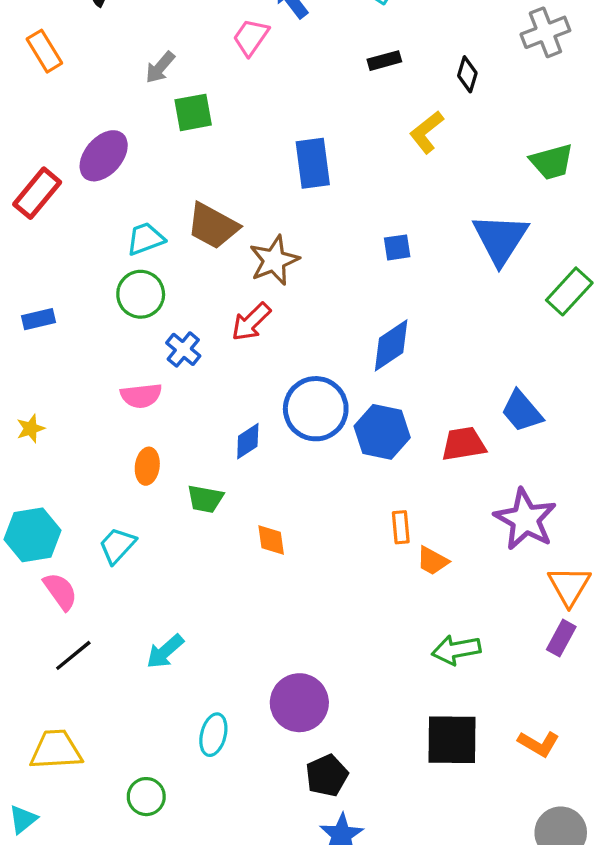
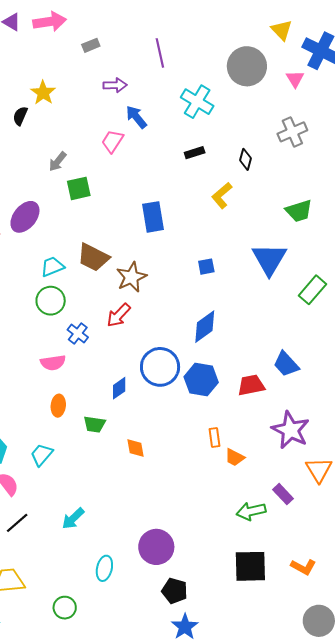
purple rectangle: (561, 638) -> (283, 494), moved, turned -70
black pentagon: (327, 775) -> (175, 591), turned -30

